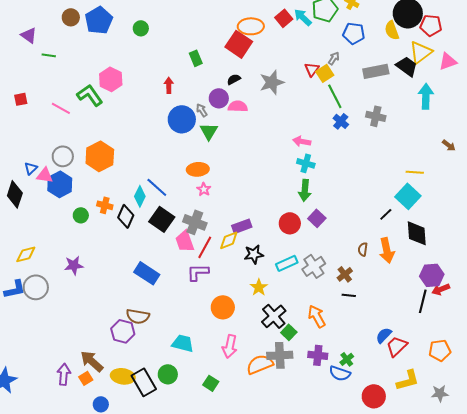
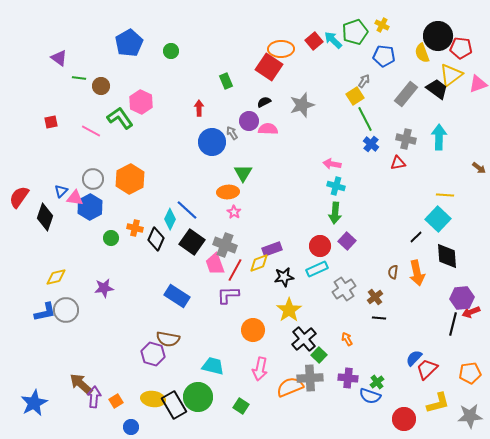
brown circle: (71, 17) -> (101, 86), moved
red triangle: (312, 69) -> (398, 163), moved, turned 42
gray rectangle: (376, 71) -> (406, 94), turned -40
cyan arrow: (426, 96) -> (439, 137), moved
green triangle: (209, 131) -> (243, 173), moved
cyan rectangle: (287, 263) -> (317, 269), moved
yellow star: (259, 287) -> (289, 310), size x1.4
orange arrow: (317, 316) -> (347, 339), size x0.6
brown arrow: (92, 361) -> (81, 384), moved
green circle: (168, 374) -> (198, 397), size x1.5
gray star: (440, 393) -> (470, 416), size x1.4

